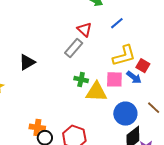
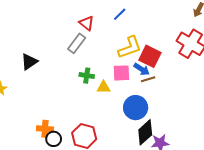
red square: (143, 66) -> (150, 56), size x1.5
yellow triangle: (96, 92) -> (104, 87), size x0.6
brown line: (154, 108) -> (148, 79), moved, turned -56

